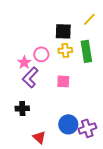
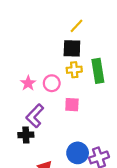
yellow line: (89, 19) -> (76, 26), moved
pink circle: (41, 54) -> (52, 83), moved
purple L-shape: (30, 77) -> (35, 116), moved

